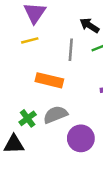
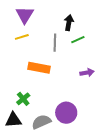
black arrow: (90, 25) -> (69, 23), turned 70
gray semicircle: (55, 115) -> (41, 122), moved

